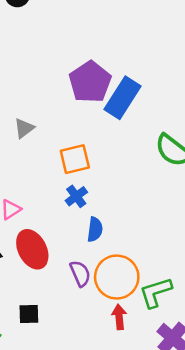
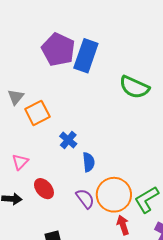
orange square: (75, 159) -> (37, 113), moved
red ellipse: (32, 249) -> (44, 189), size x0.7

